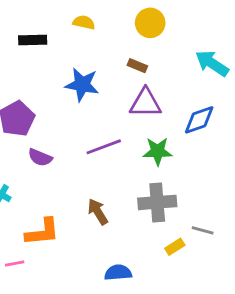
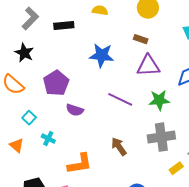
purple line: (104, 147) -> (120, 99), turned 50

